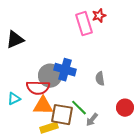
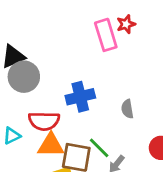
blue cross: (65, 70) -> (80, 97), turned -30
gray circle: (50, 76) -> (24, 77), moved

